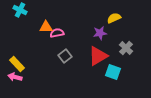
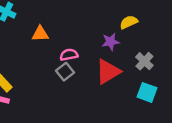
pink semicircle: (57, 33) -> (69, 55), moved
cyan square: (113, 72) -> (147, 92), moved

